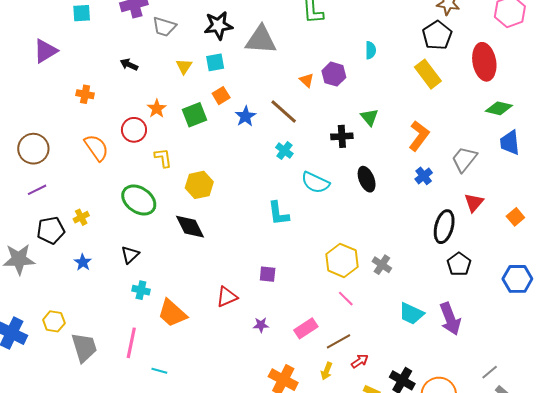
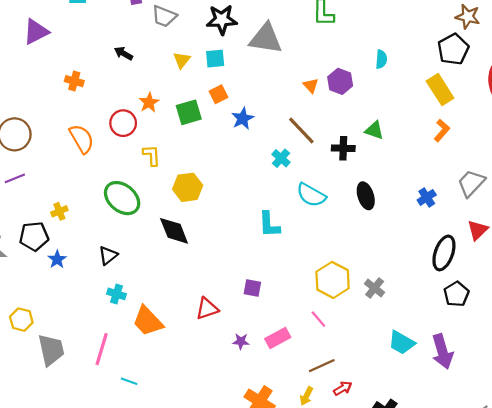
brown line: (284, 112) -> (301, 131), moved
green triangle: (369, 117) -> (374, 130), turned -36
orange L-shape: (419, 136) -> (442, 130), moved, size x0.7
black pentagon: (51, 230) -> (34, 236), moved
pink line: (346, 299) -> (318, 319), moved
pink rectangle: (306, 328) -> (278, 338), moved

